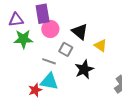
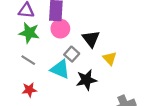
gray line: (49, 61) -> (28, 60), moved
cyan triangle: (49, 81) -> (60, 69), moved

